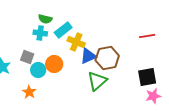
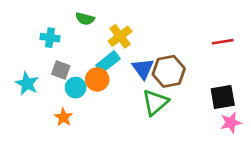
cyan rectangle: (63, 30) -> (108, 62), moved
cyan cross: (40, 33) -> (50, 38), moved
yellow cross: (76, 42) -> (120, 36), moved, turned 30
blue triangle: (88, 56) -> (143, 69), turned -42

